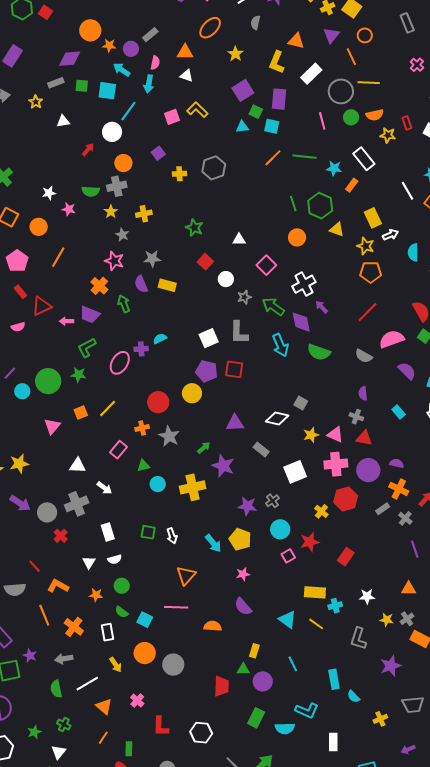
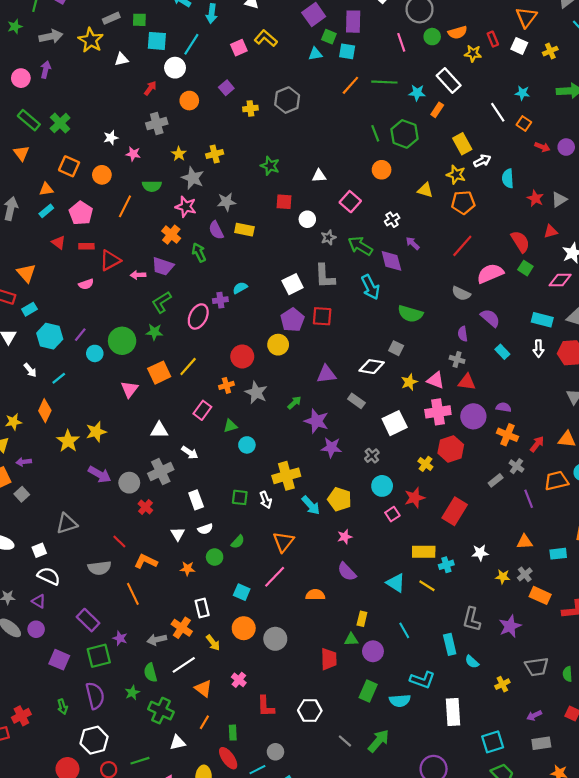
cyan square: (107, 91) -> (157, 41), moved
yellow star: (36, 102) -> (91, 40), size x1.6
gray cross: (117, 186) -> (157, 124), moved
green semicircle: (91, 191) -> (152, 186), moved
yellow triangle: (337, 229) -> (425, 190), moved
gray star: (122, 235) -> (193, 178), size x1.5
red square: (205, 262) -> (284, 202), turned -35
white cross: (304, 284) -> (392, 220), size x0.6
red rectangle: (20, 292) -> (86, 246), turned -48
green semicircle: (319, 352) -> (410, 314), moved
purple pentagon: (207, 371) -> (292, 320), turned 30
purple semicircle: (407, 371) -> (490, 318), moved
orange square: (81, 412) -> (159, 373), size x1.5
yellow cross: (193, 487) -> (286, 476), moved
purple star: (247, 506) -> (331, 447), moved
gray rectangle: (383, 509) -> (496, 480), moved
red rectangle: (346, 557) -> (455, 511), size x1.4
pink line: (176, 607) -> (275, 577), turned -45
green semicircle: (122, 612) -> (238, 542), moved, turned -80
orange cross: (74, 627) -> (182, 628), moved
gray L-shape: (358, 639) -> (472, 619), moved
green cross: (64, 725) -> (161, 711), size x1.6
green star: (34, 732) -> (132, 693), moved
white rectangle: (333, 742) -> (453, 712), size x1.4
white triangle: (59, 752) -> (177, 743), moved, turned 42

